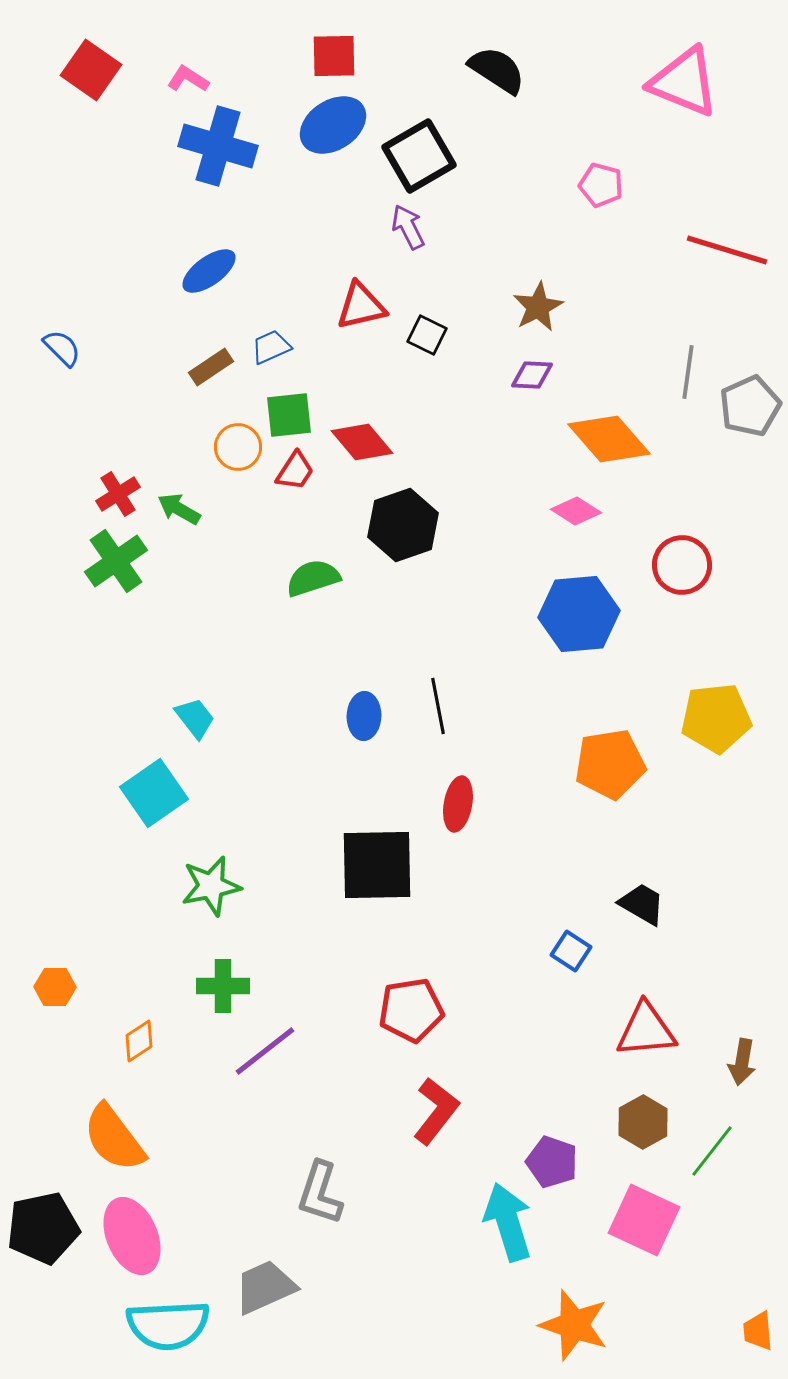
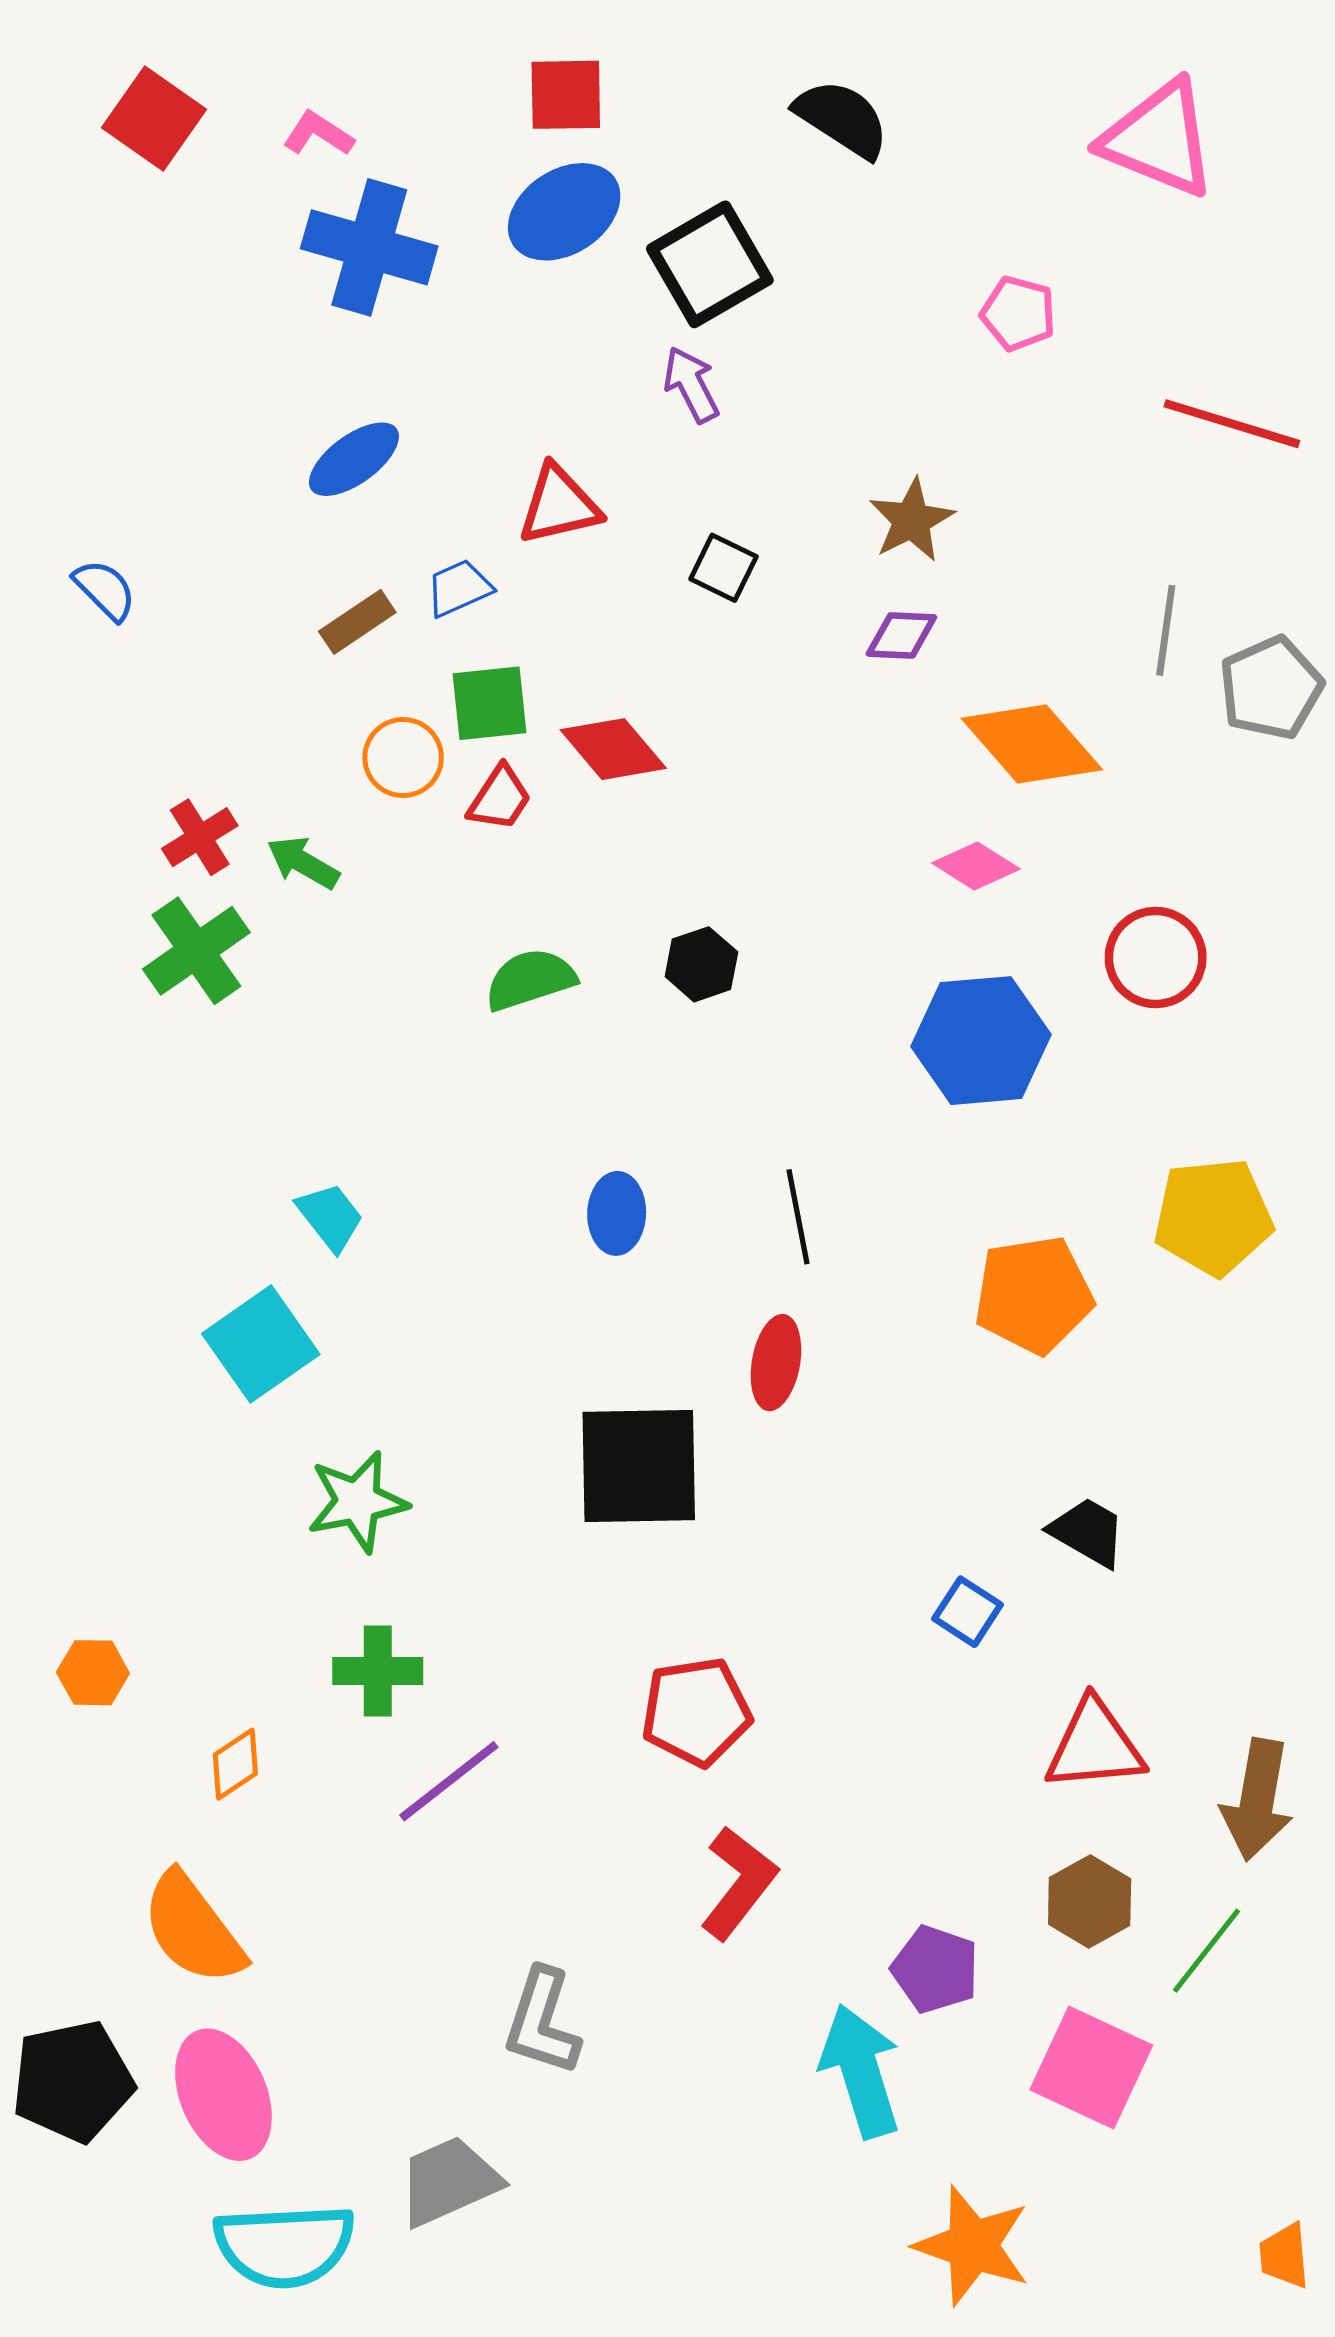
red triangle: (361, 306) -> (559, 505), moved
black hexagon: (403, 525) -> (701, 964), moved, size x0.6
black line: (438, 706) -> (798, 1217), moved
brown arrow: (742, 1062) -> (1257, 1800), size x1.5

